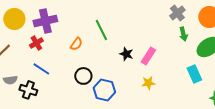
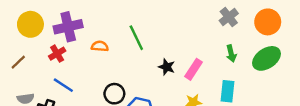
green arrow: (183, 34) -> (231, 54), moved
orange semicircle: (76, 44) -> (100, 46), moved, turned -120
cyan rectangle: (194, 74) -> (228, 91), moved, turned 30

